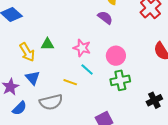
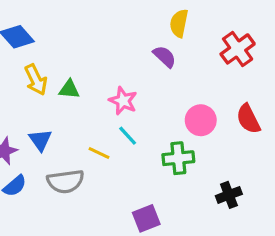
yellow arrow: (27, 52) -> (36, 80), moved
pink circle: (116, 56) -> (201, 120), moved

